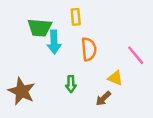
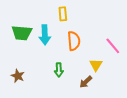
green trapezoid: (40, 28) -> (22, 33), moved
yellow triangle: (115, 78) -> (96, 65), turned 40
brown star: (22, 91) -> (18, 76), size x0.6

